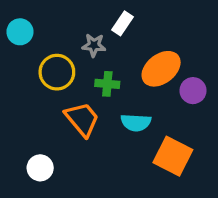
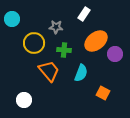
white rectangle: (122, 23) -> (84, 14), moved
cyan semicircle: (136, 123) -> (81, 73), turned -72
orange square: (173, 156) -> (103, 93), size x0.6

